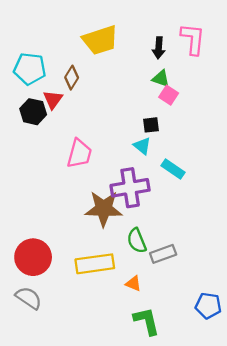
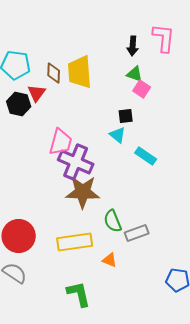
yellow trapezoid: (100, 40) -> (80, 72), moved, turned 104
brown diamond: (72, 78) -> (54, 73), turned -30
purple cross: (130, 188) -> (76, 162), moved, turned 32
green L-shape: (147, 321) -> (79, 294), moved

